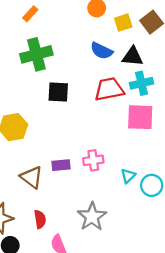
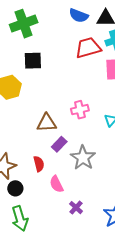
black square: (58, 92) -> (33, 61), moved
purple rectangle: (61, 165) -> (59, 144), moved, turned -35
brown triangle: (32, 177) -> (47, 123), moved, turned -35

